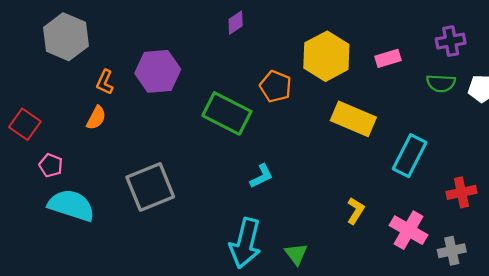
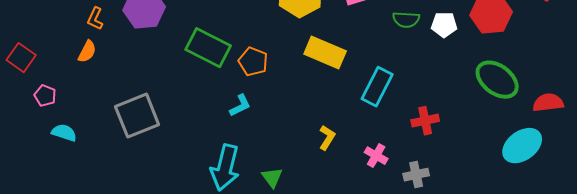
orange pentagon: (276, 86) -> (253, 62), moved
cyan semicircle: (71, 205) -> (64, 133), size x0.6
pink cross: (409, 230) -> (376, 156), size x0.7

